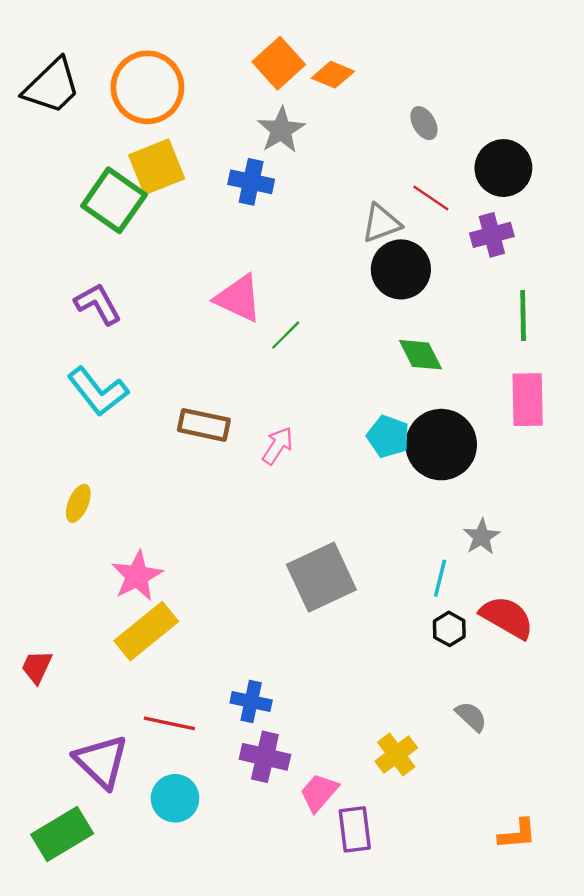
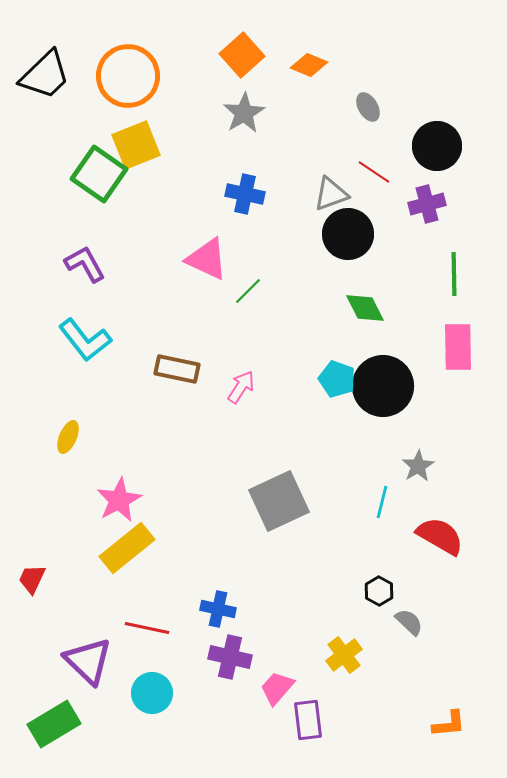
orange diamond: (333, 75) -> (309, 65), moved
blue cross: (251, 182) -> (245, 194), moved
black hexagon: (449, 629) -> (379, 591), moved

